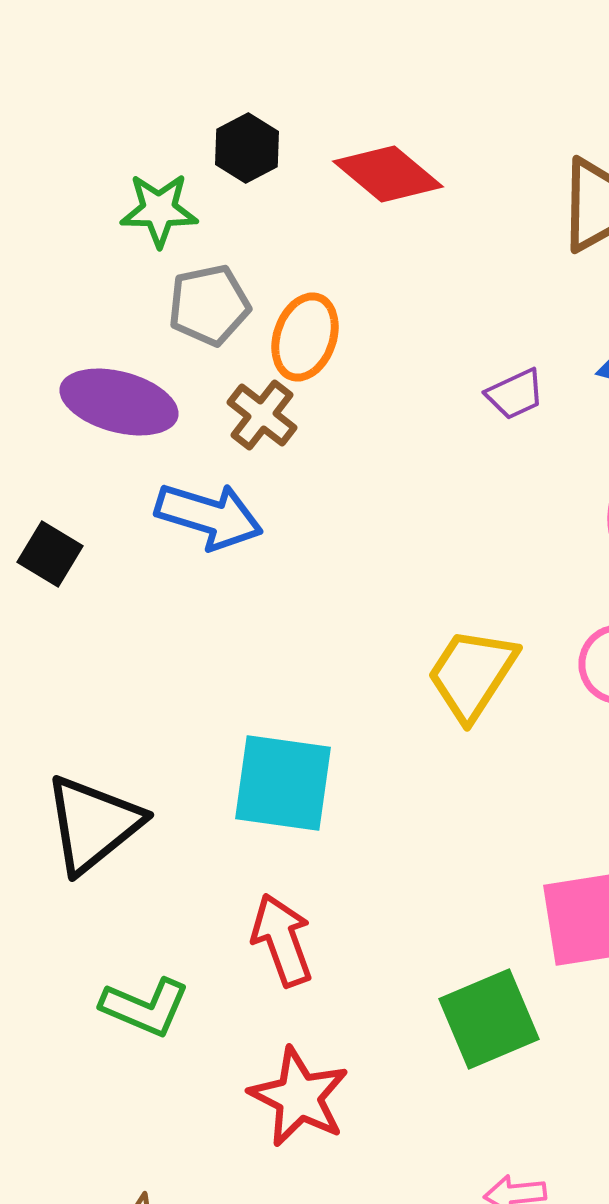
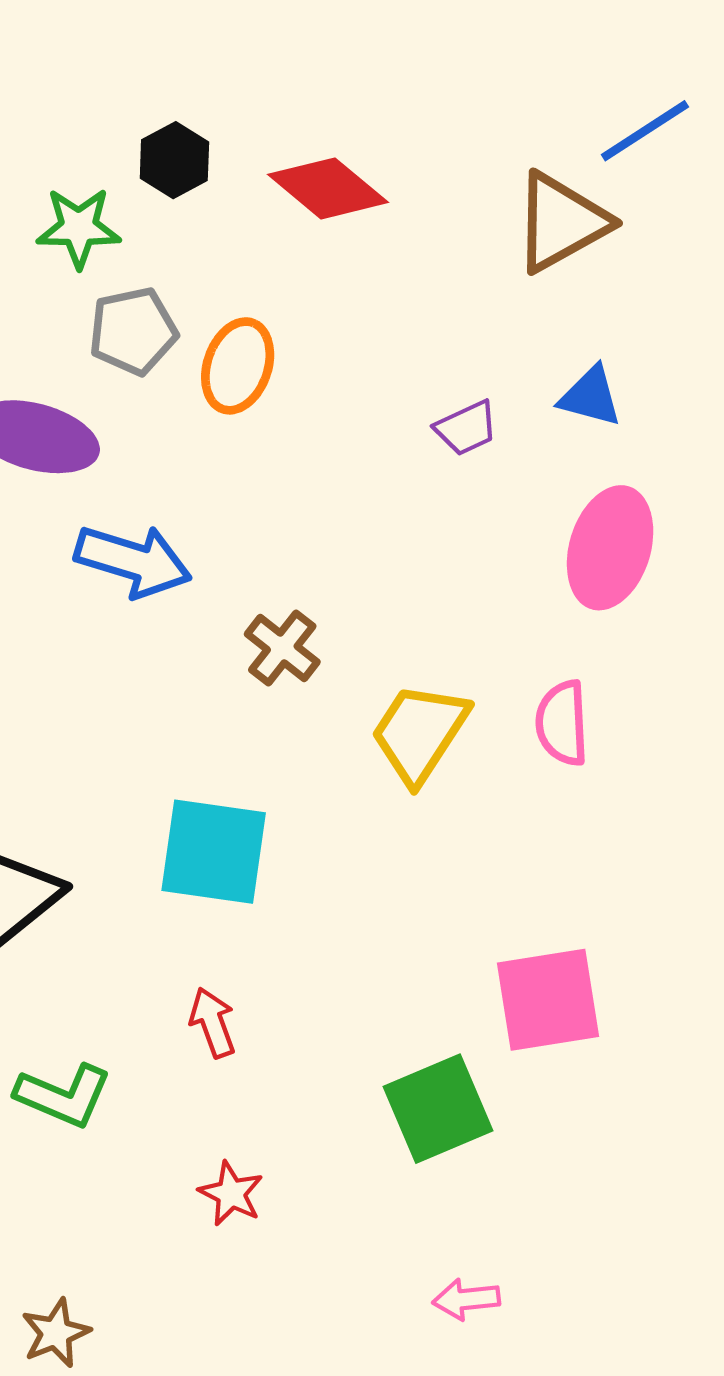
brown cross: (262, 415) -> (282, 648), moved
red arrow: (282, 940) -> (213, 1023), size x0.7
red star: (299, 1097) -> (231, 1194), size x0.6

